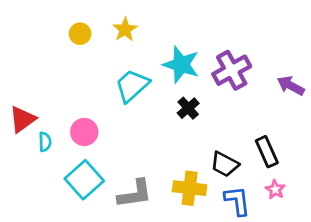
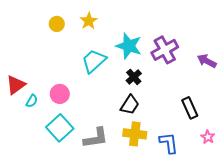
cyan semicircle: (45, 142) -> (32, 101), turned 32
black trapezoid: (225, 164) -> (130, 105), moved, turned -85
pink star: (275, 190) -> (208, 137), moved

